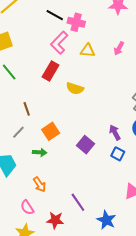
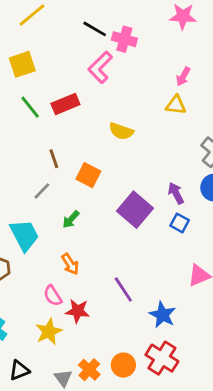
yellow triangle: (88, 50) -> (176, 105), moved
red rectangle: (50, 71) -> (65, 104), moved, turned 36
orange square: (51, 131) -> (88, 175), moved, turned -30
purple square: (86, 145) -> (135, 210), size x1.4
green arrow: (40, 152) -> (71, 219), turned 128
red star: (55, 220) -> (78, 311), moved

